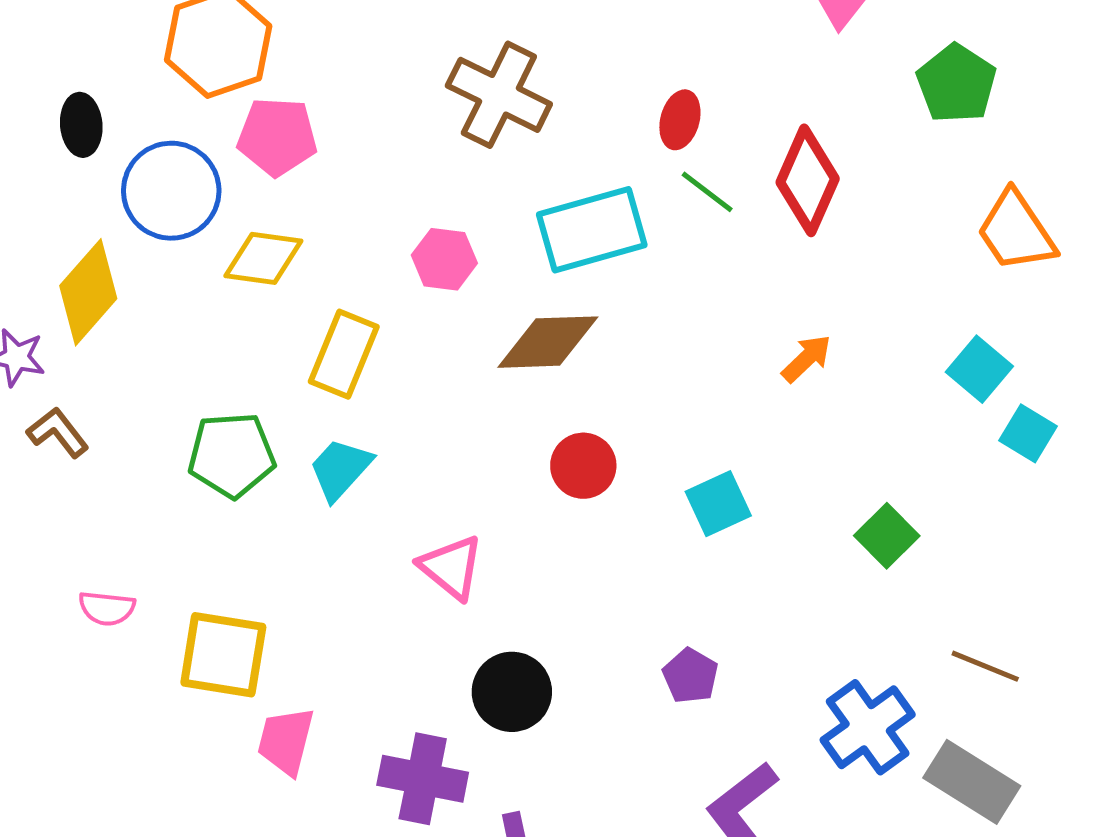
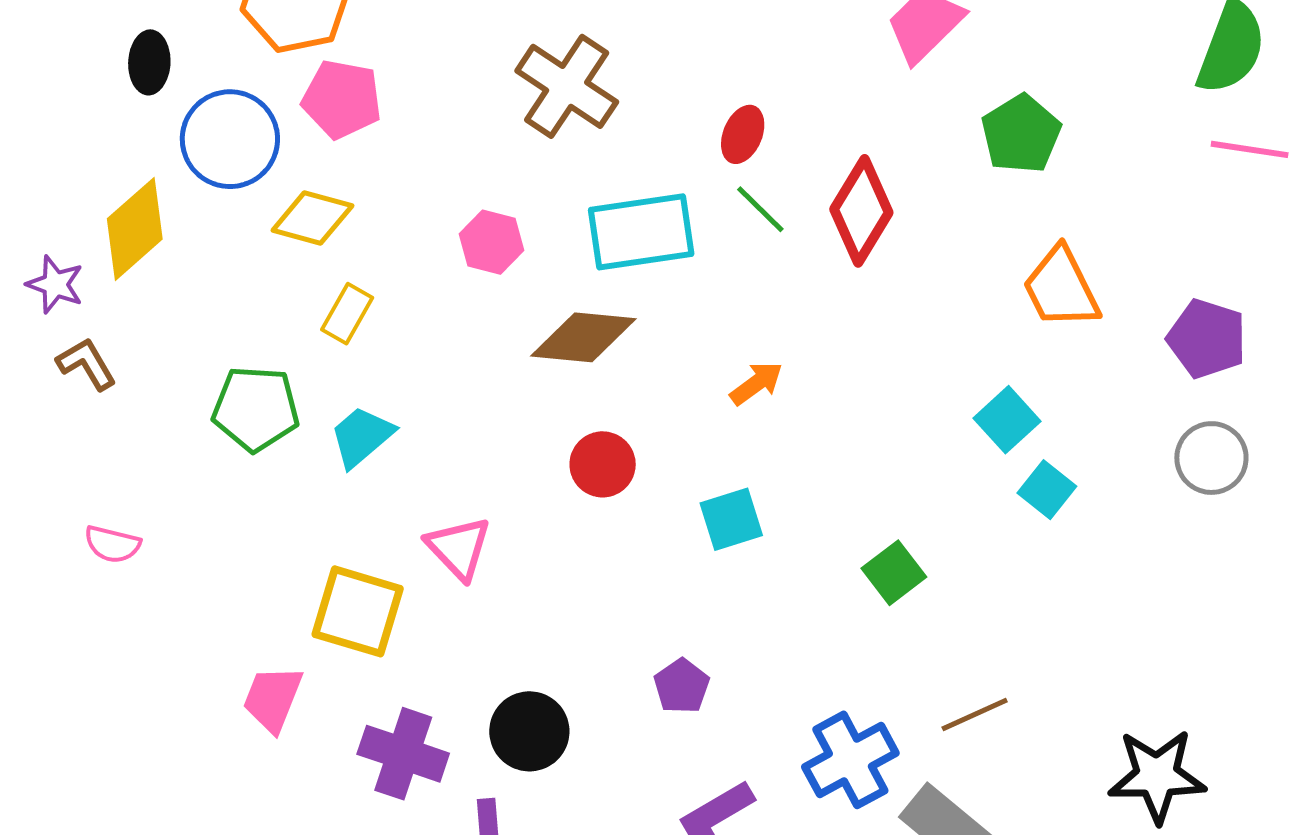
yellow rectangle: (344, 354) -> (347, 314), moved, size x0.7
orange arrow: (807, 358) -> (756, 383), moved
yellow square: (223, 655) -> (358, 611), moved
brown line: (985, 666) -> (975, 715), turned -54
black circle: (512, 692) -> (529, 731), moved

